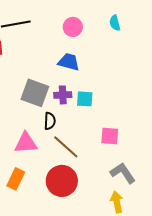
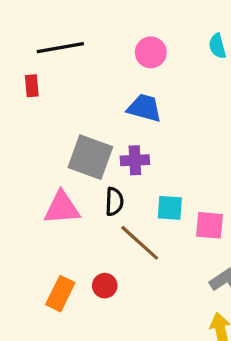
cyan square: (85, 99) -> (170, 208), moved
pink triangle: (26, 143) -> (62, 208), moved
red circle: (62, 181) -> (105, 286), moved, size x0.5

